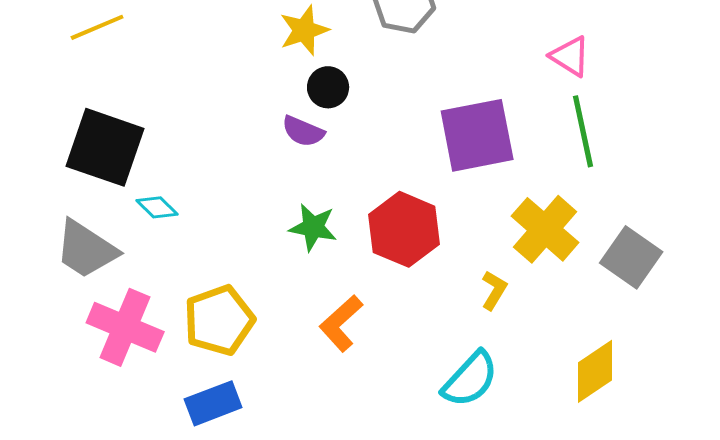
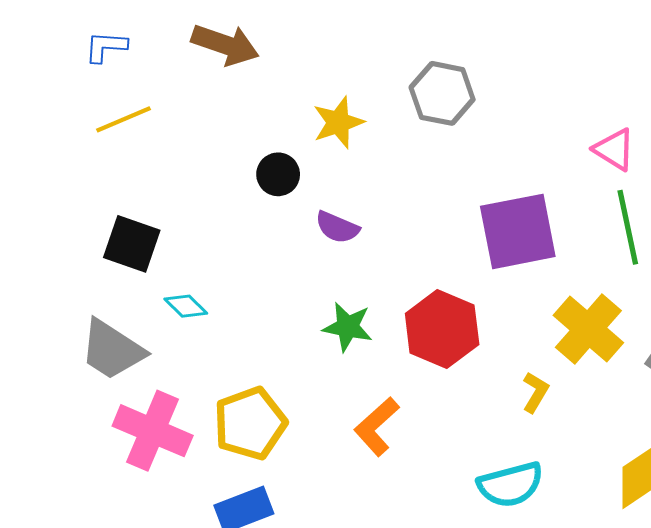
black circle: (328, 87) -> (278, 174), moved
black square: (105, 147) -> (132, 244), size x0.7
cyan semicircle: (470, 379) -> (511, 485), turned 32

